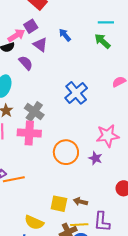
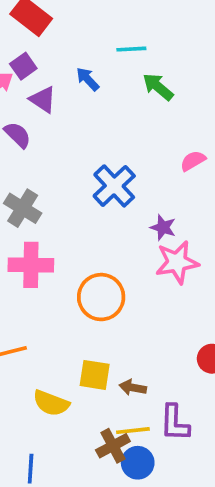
cyan line: (106, 22) -> (131, 49), moved
gray cross: (34, 111) -> (23, 208), moved
purple star: (95, 158) -> (163, 227), moved
yellow square: (59, 204) -> (95, 375), moved
yellow semicircle: (34, 222) -> (51, 403), moved

